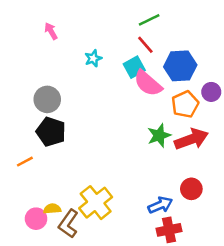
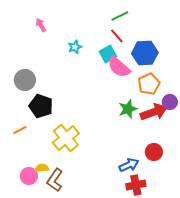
purple circle: (211, 92) -> (170, 102), moved
gray circle: (47, 99) -> (25, 80), moved
yellow cross: (96, 203) -> (66, 138), moved

